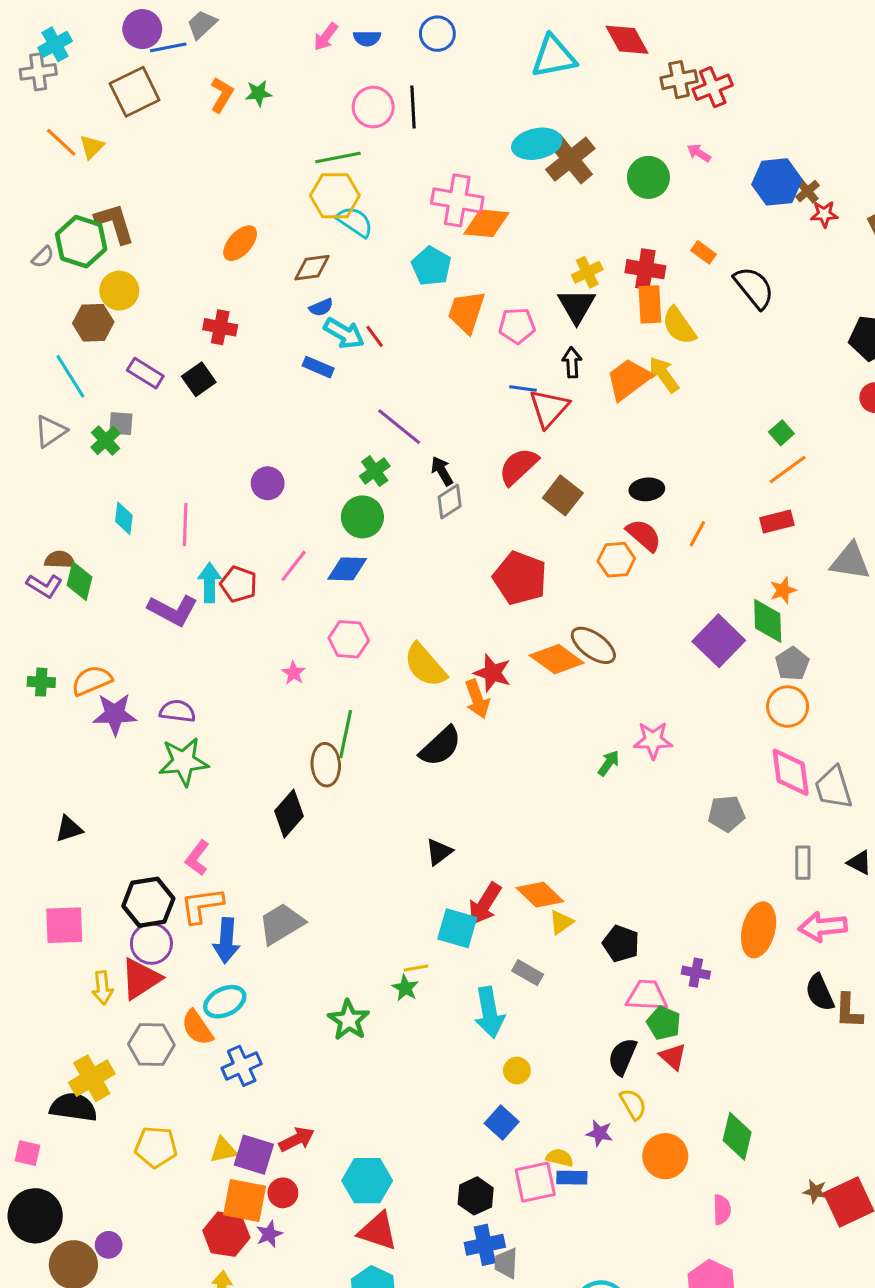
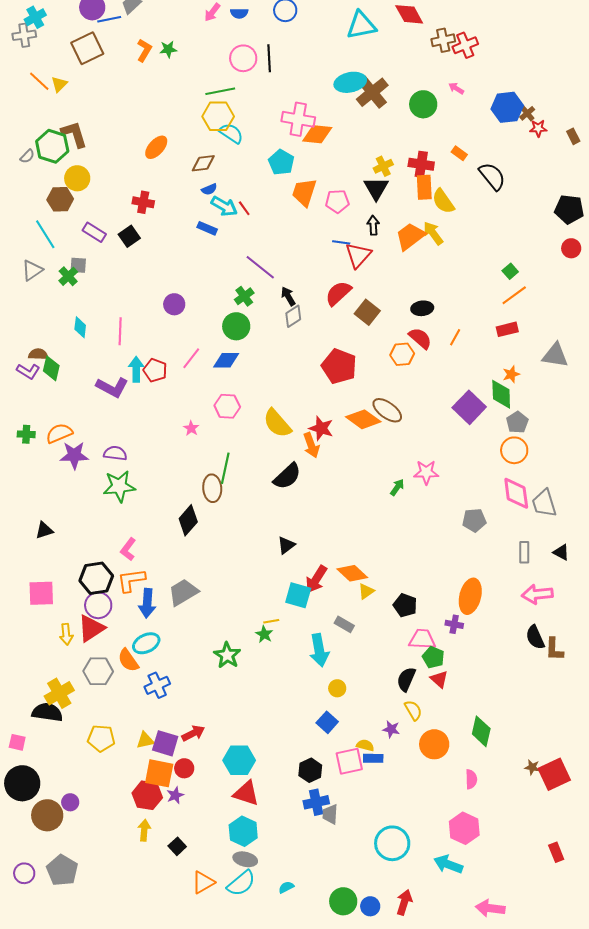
orange ellipse: (759, 930) -> (470, 596), moved

